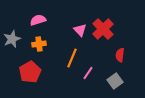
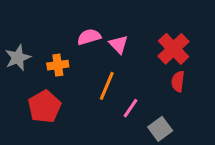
pink semicircle: (38, 20) -> (89, 37), moved
red cross: (103, 29) -> (174, 49), moved
gray square: (115, 81) -> (160, 129), moved

